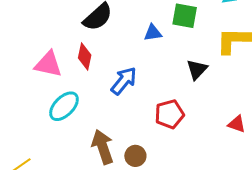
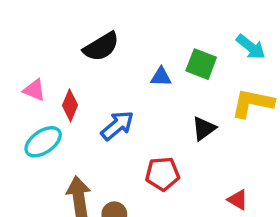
red diamond: (85, 56) -> (70, 105), moved
pink triangle: (48, 64) -> (34, 90), size x0.7

